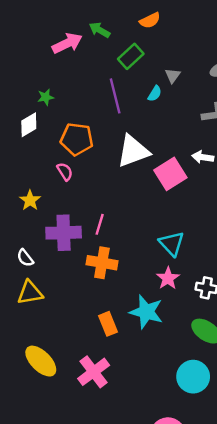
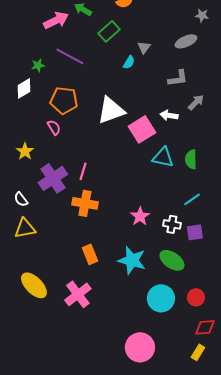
purple line: (115, 96) -> (70, 56), moved, turned -48
purple cross: (64, 233) -> (53, 178), turned -32
cyan triangle: (172, 243) -> (163, 157), moved, turned -35
cyan star: (146, 312) -> (132, 260), moved

